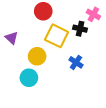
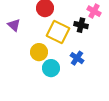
purple triangle: (12, 38) -> (14, 25), moved
cyan circle: (29, 78) -> (51, 68), moved

